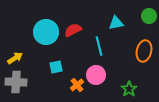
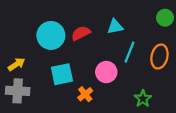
cyan triangle: (116, 23) -> (115, 27), moved
cyan line: (99, 46) -> (130, 52), moved, turned 36
cyan square: (56, 67) -> (62, 74), size x1.5
pink circle: (96, 75) -> (106, 72), moved

